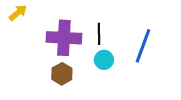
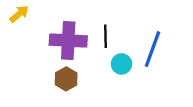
cyan circle: (104, 60) -> (121, 64), moved

